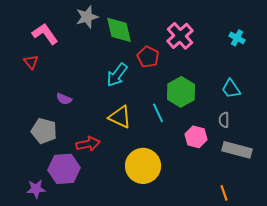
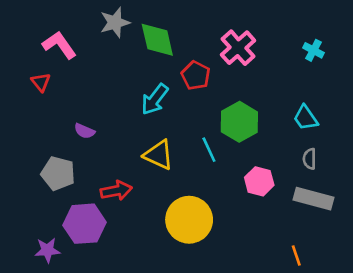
gray semicircle: (224, 120) -> (310, 159), moved

